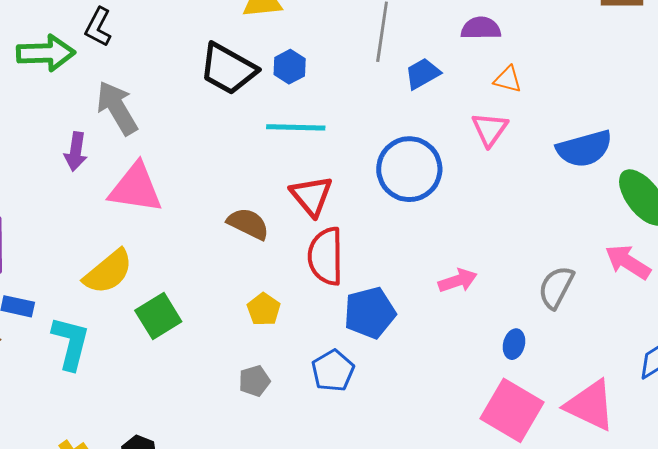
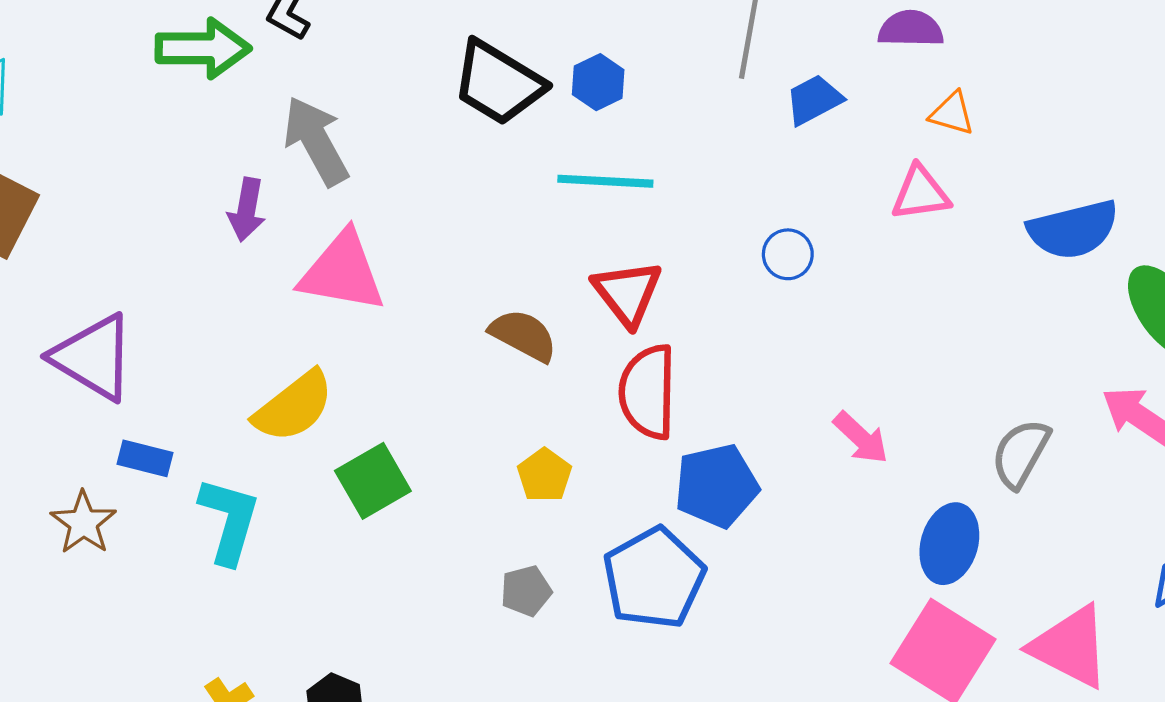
pink triangle: (490, 129) -> (920, 193), turned 45
blue circle: (409, 169) -> (788, 254), size x0.5
pink arrow: (458, 281) -> (861, 438), turned 60
blue ellipse: (514, 344) -> (949, 544), size x1.6
blue pentagon: (333, 371) -> (654, 578), size x1.5

